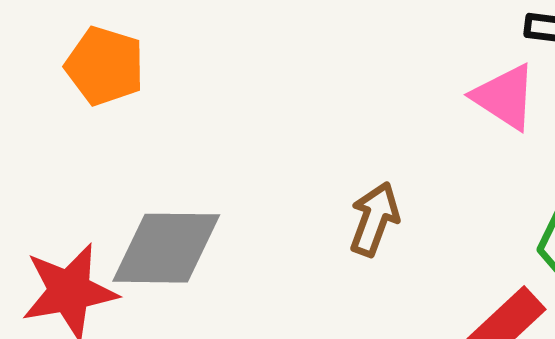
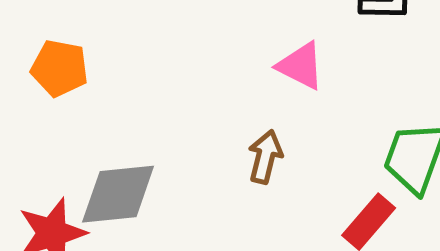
pink triangle: (505, 97) -> (301, 66), moved

